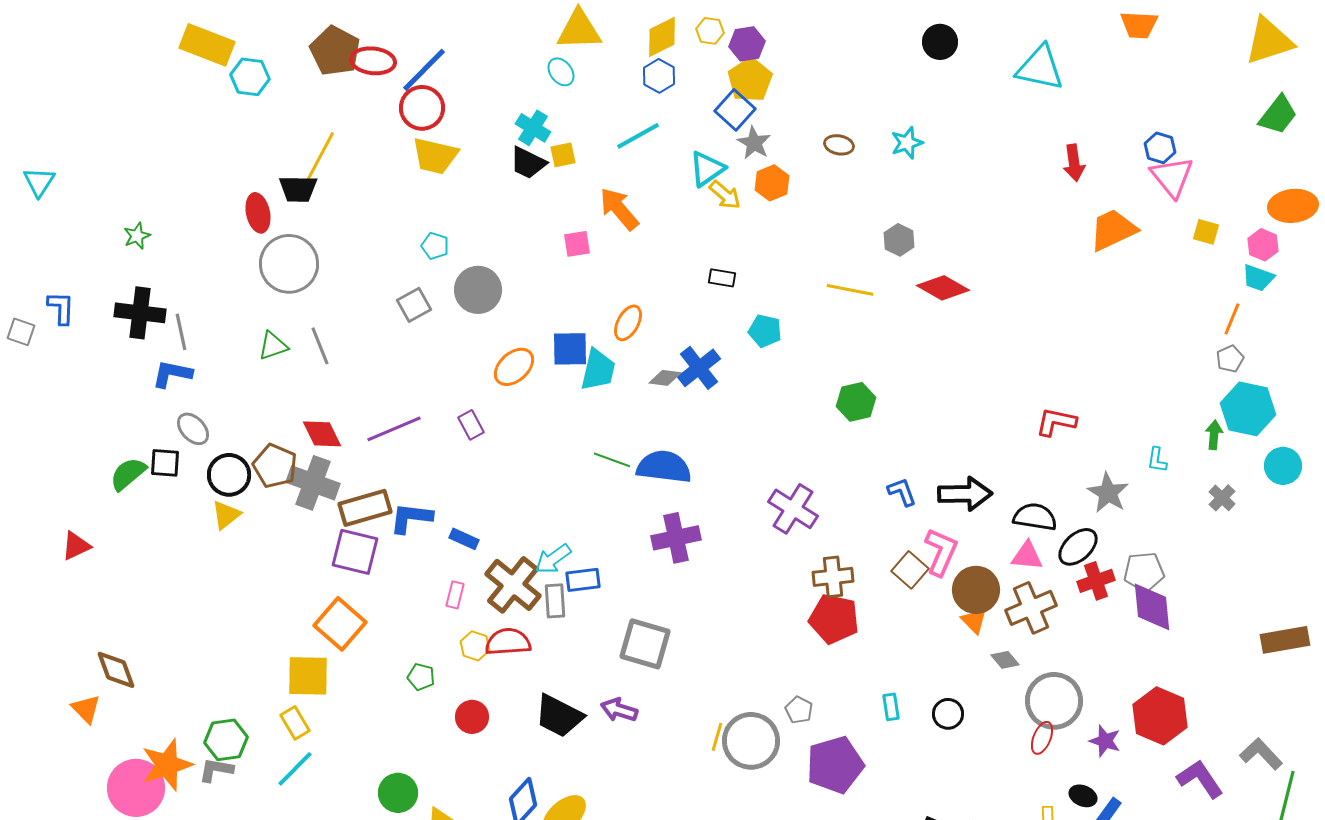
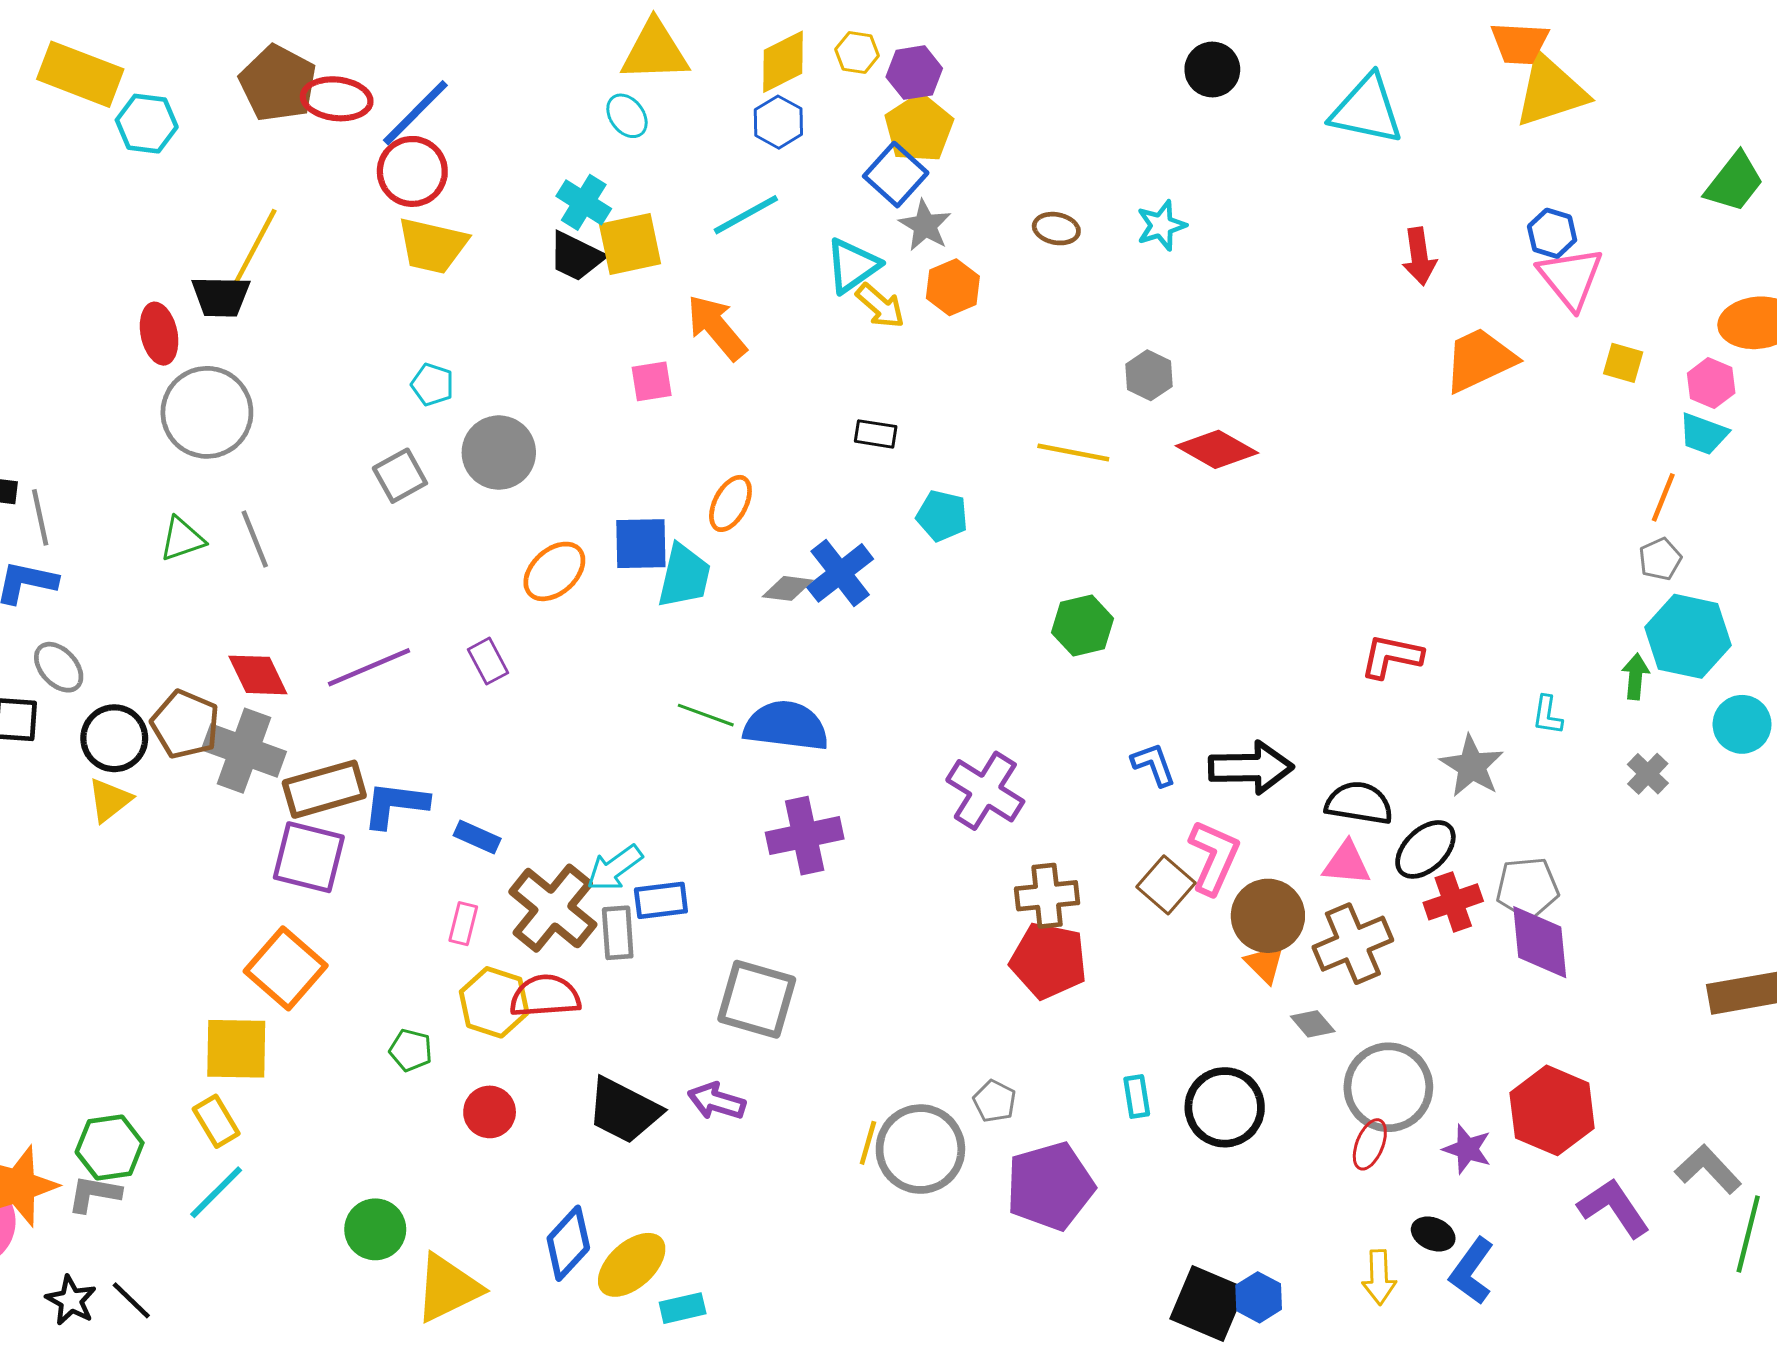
yellow triangle: (1269, 41) -> (1551, 91), moved
yellow square: (563, 155) -> (630, 244), size x1.6
yellow hexagon: (475, 646) -> (494, 1002), size x1.5
black circle: (948, 714) -> (1225, 1107), size x1.6

